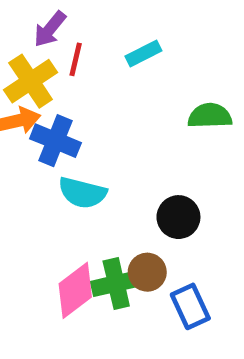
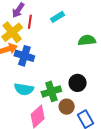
cyan semicircle: (82, 193) -> (24, 89), moved
green cross: (116, 283) -> (51, 91), moved

